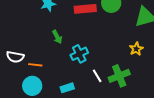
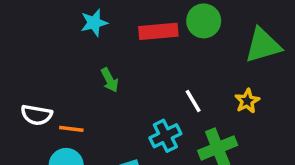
cyan cross: (79, 54) -> (165, 136), moved
white line: (97, 76) -> (193, 101), moved

